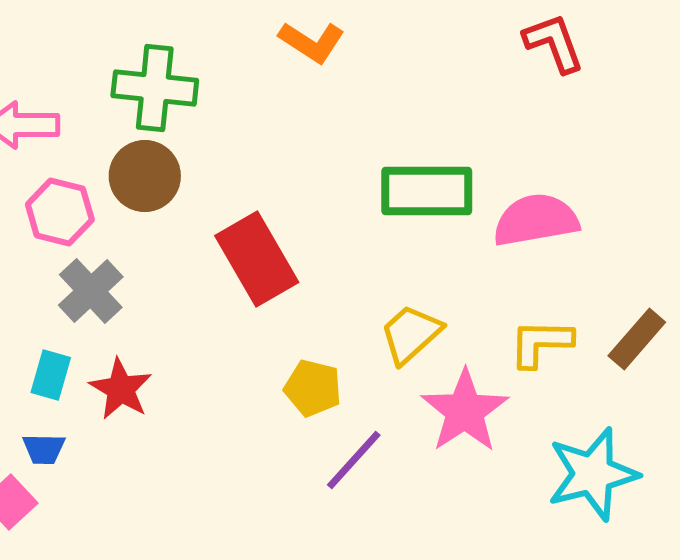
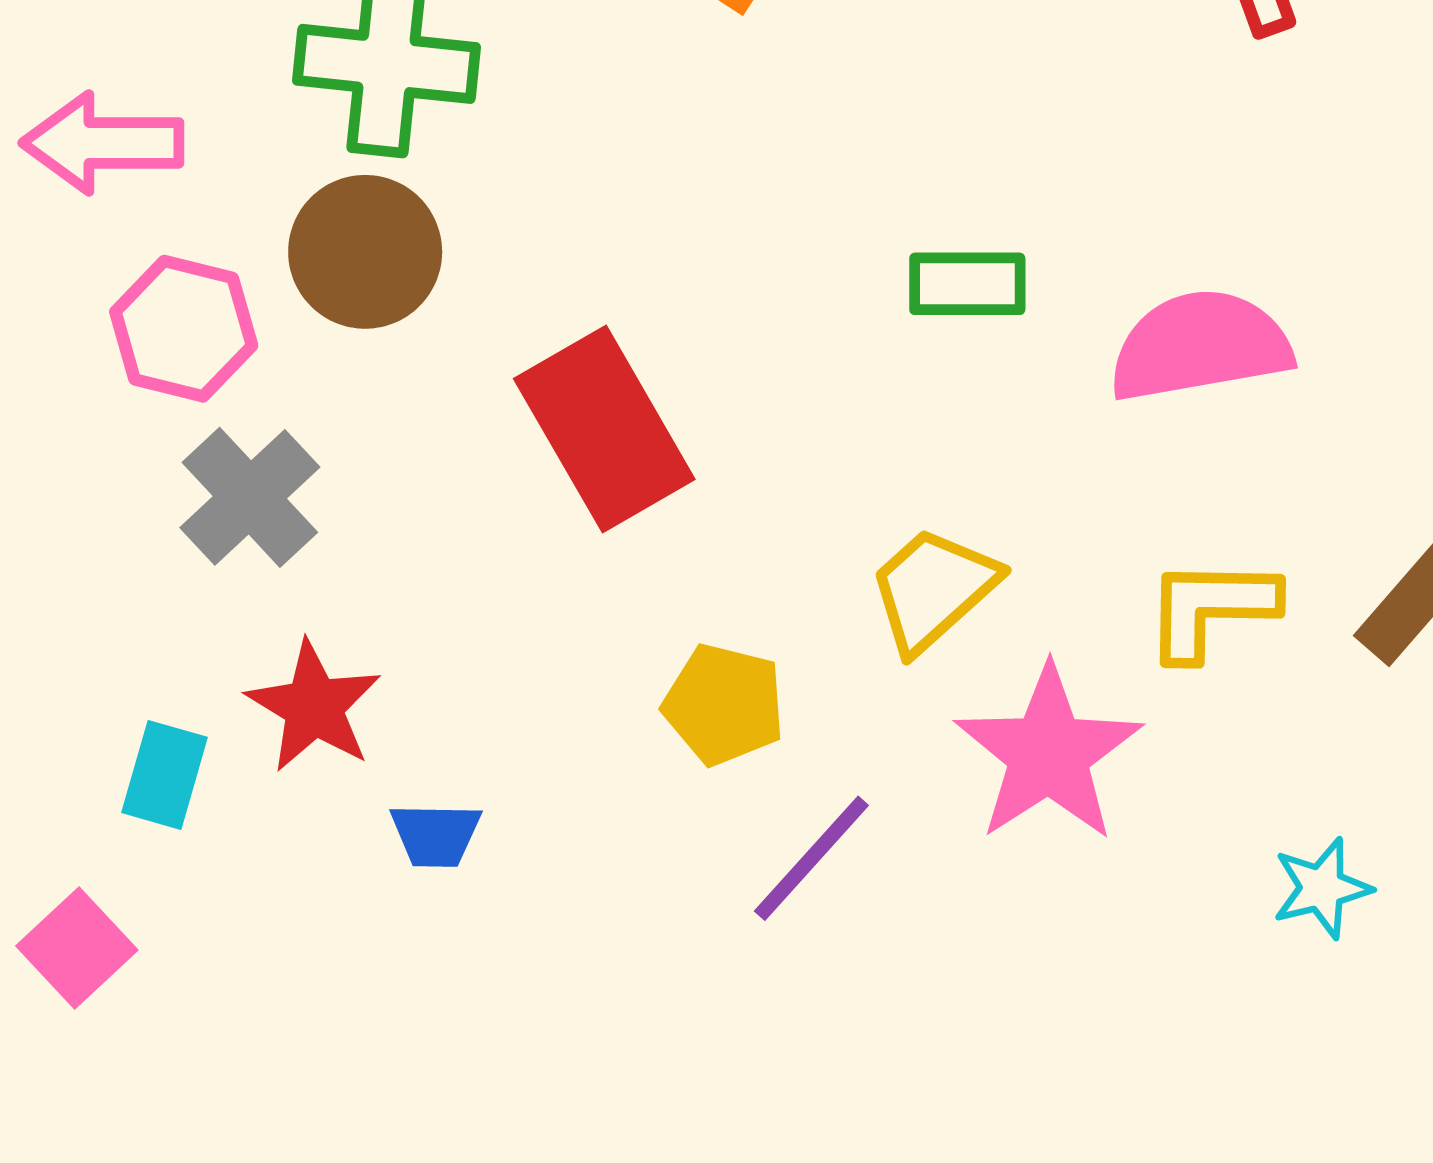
green rectangle: (427, 191) -> (967, 284), size x0.6
cyan rectangle: (51, 375) -> (164, 775), moved
blue trapezoid: (44, 449) -> (436, 835), moved
cyan star: (593, 474) -> (1322, 888), size x0.5

